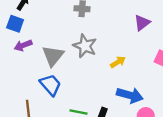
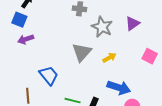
gray star: (85, 46) -> (102, 27), moved
gray triangle: (53, 56) -> (82, 52), moved

